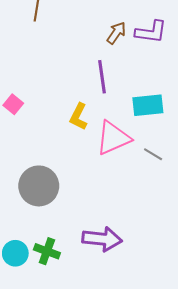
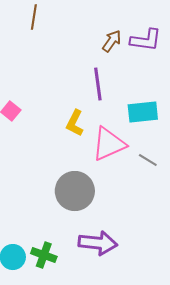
gray circle: (39, 186) -> (75, 191), moved

